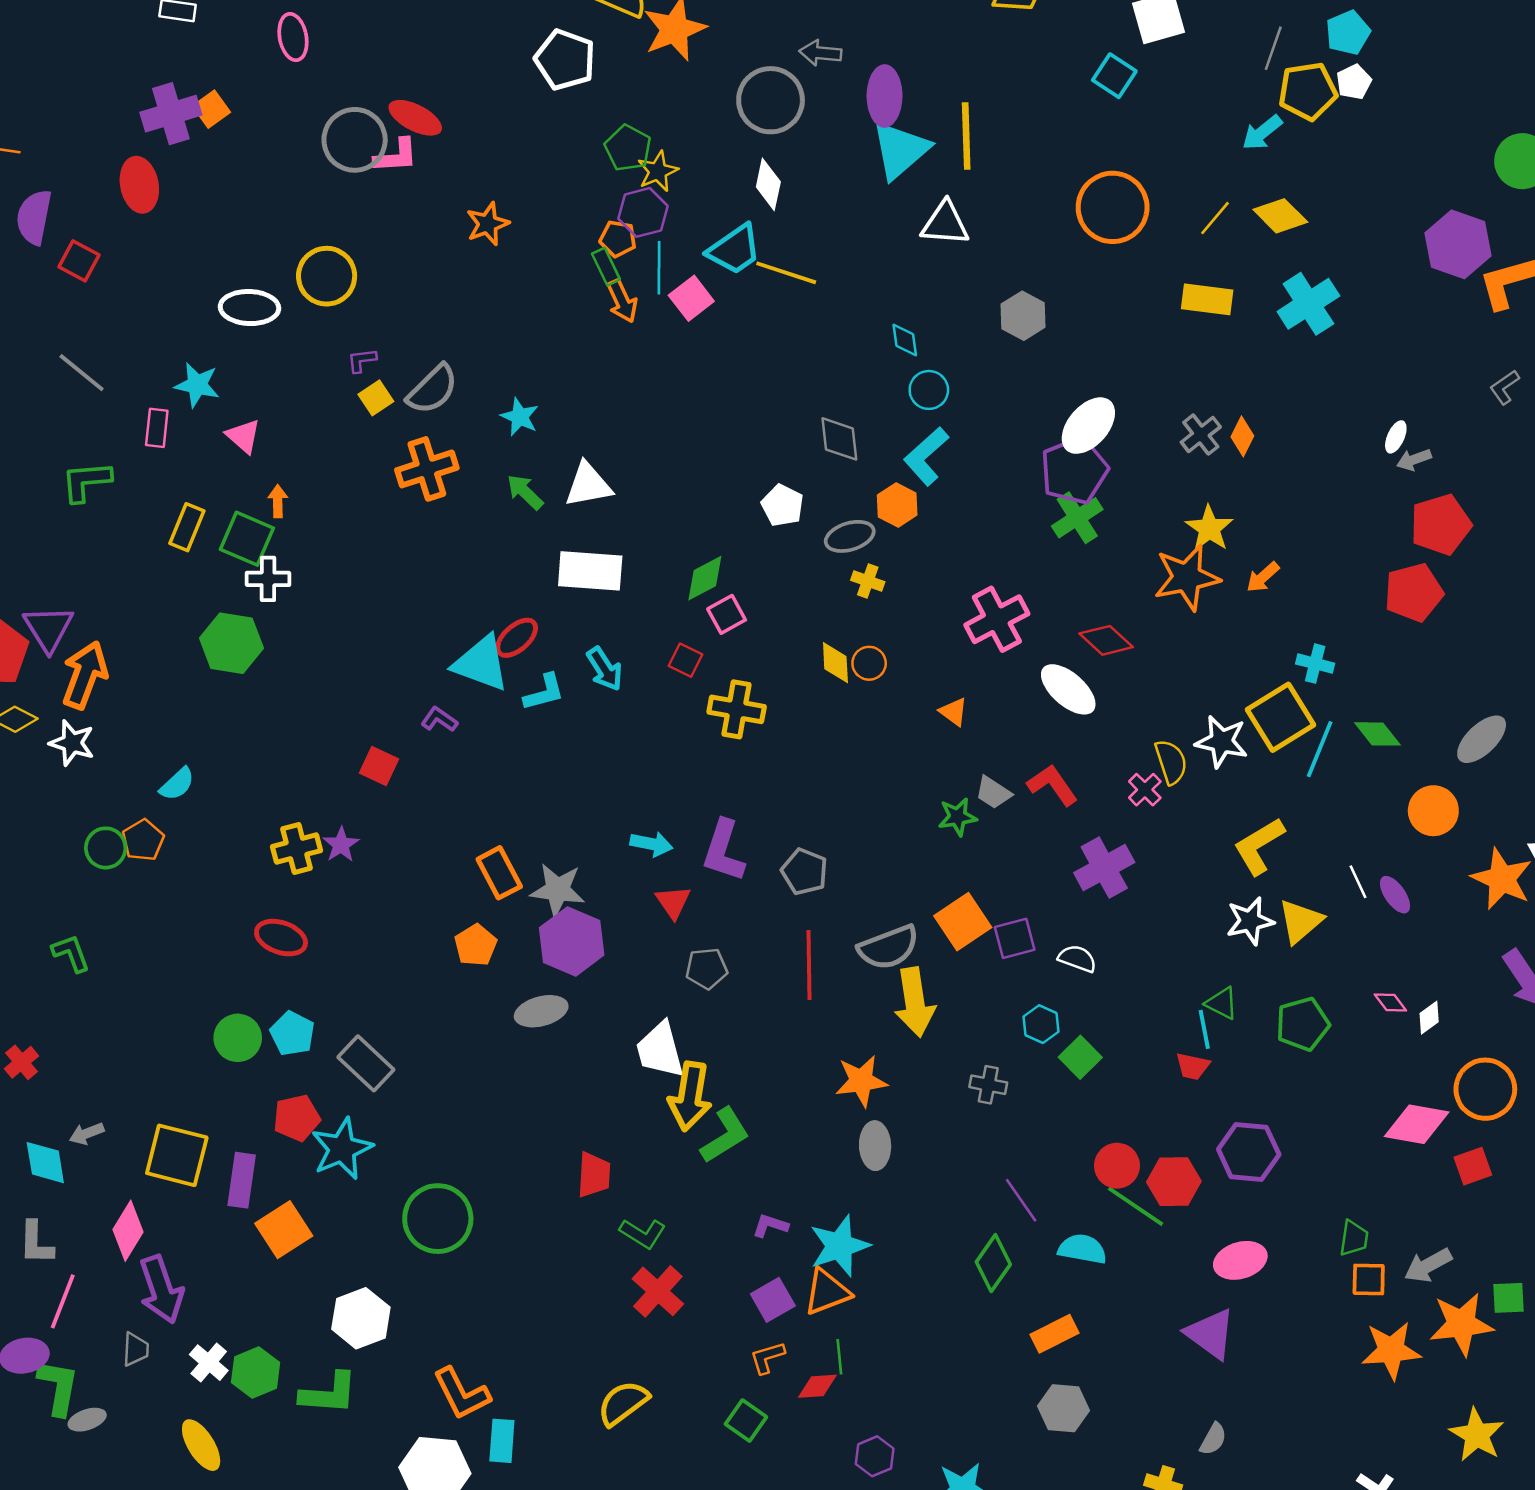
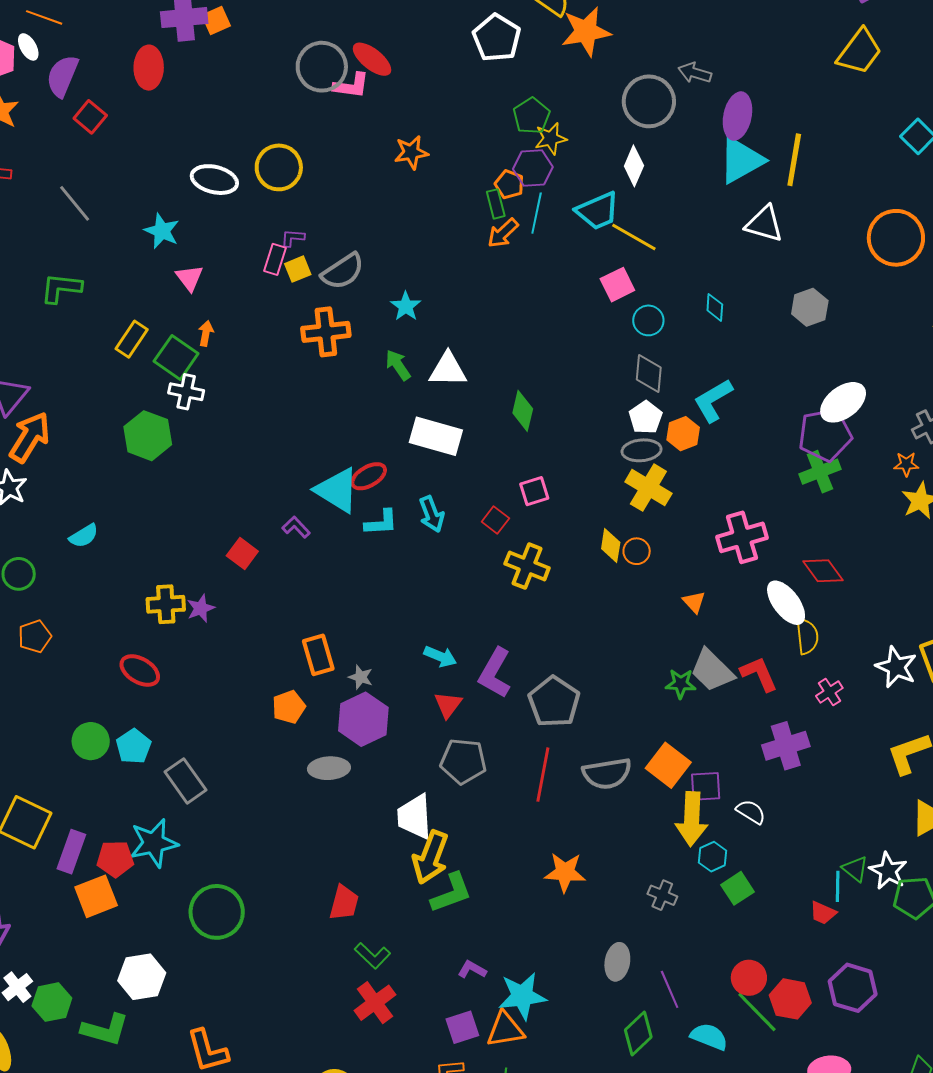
pink square: (691, 298) -> (617, 285), moved
orange arrow: (622, 301) -> (503, 233), turned 60
cyan circle: (929, 390) -> (648, 320), moved
pink rectangle: (157, 428) -> (275, 259), moved
white pentagon: (783, 505) -> (646, 417), moved
orange star: (1187, 577) -> (906, 464), moved, size x0.5
green diamond: (705, 578) -> (523, 411), moved, turned -60
yellow cross: (868, 581) -> (648, 488), size x1.8
yellow semicircle: (1171, 762) -> (807, 636), moved
gray trapezoid: (993, 793) -> (712, 671), size x1.6
orange pentagon: (143, 840) -> (35, 636), moved
gray pentagon: (805, 872) -> (554, 702), size x1.4
gray star: (558, 890) -> (361, 677), size x0.6
white star: (1250, 921) -> (888, 871), moved, turned 30
orange square: (963, 922) -> (668, 765), turned -30
gray pentagon: (707, 968) -> (463, 761), size x1.4
yellow arrow: (915, 1002) -> (692, 819), moved
red pentagon: (297, 1118) -> (115, 859), moved
gray ellipse: (875, 1146) -> (617, 962), moved

